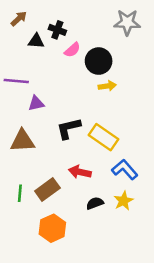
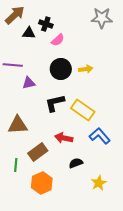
brown arrow: (19, 19) -> (15, 15), size x1.5
black circle: (99, 61) -> (61, 69), moved
brown triangle: (22, 141) -> (18, 125), moved
green line: (20, 193) -> (16, 165), moved
yellow star: (123, 201) -> (99, 183), moved

